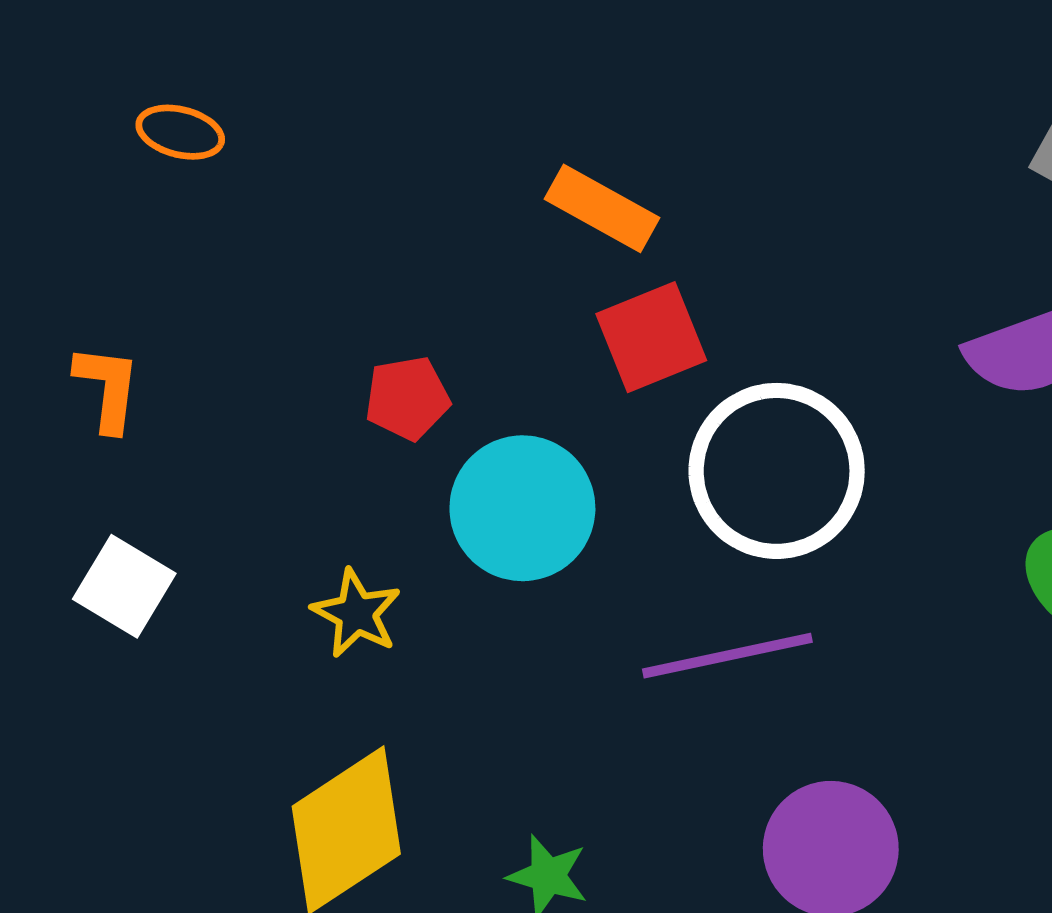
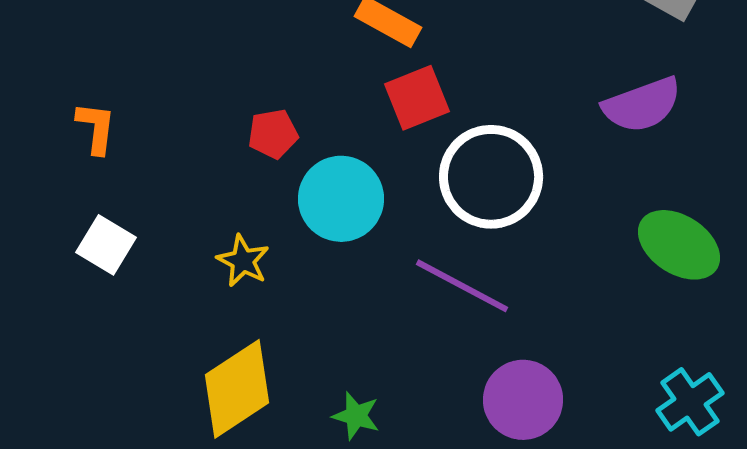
purple line: (727, 656) -> (462, 286), turned 40

